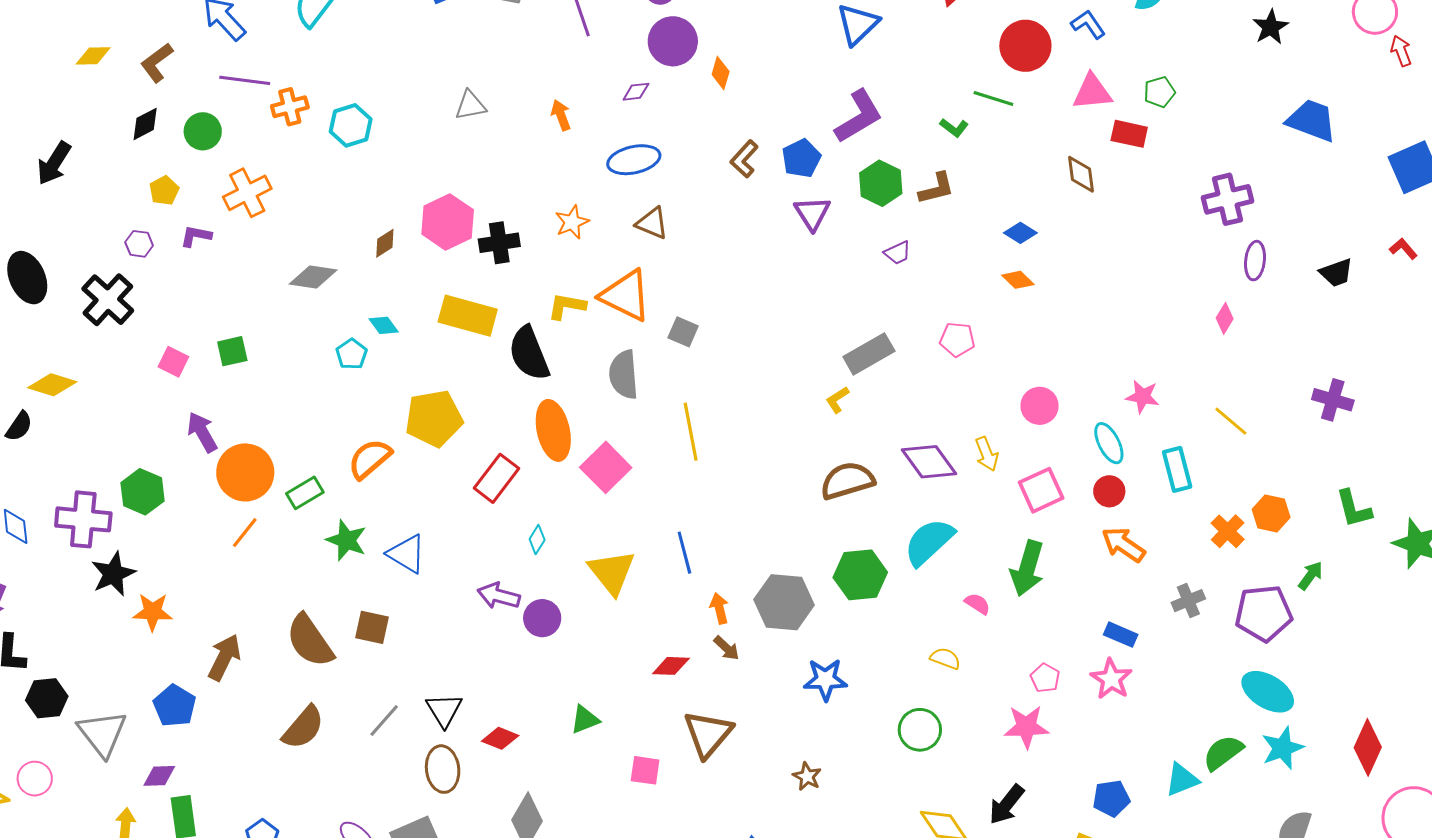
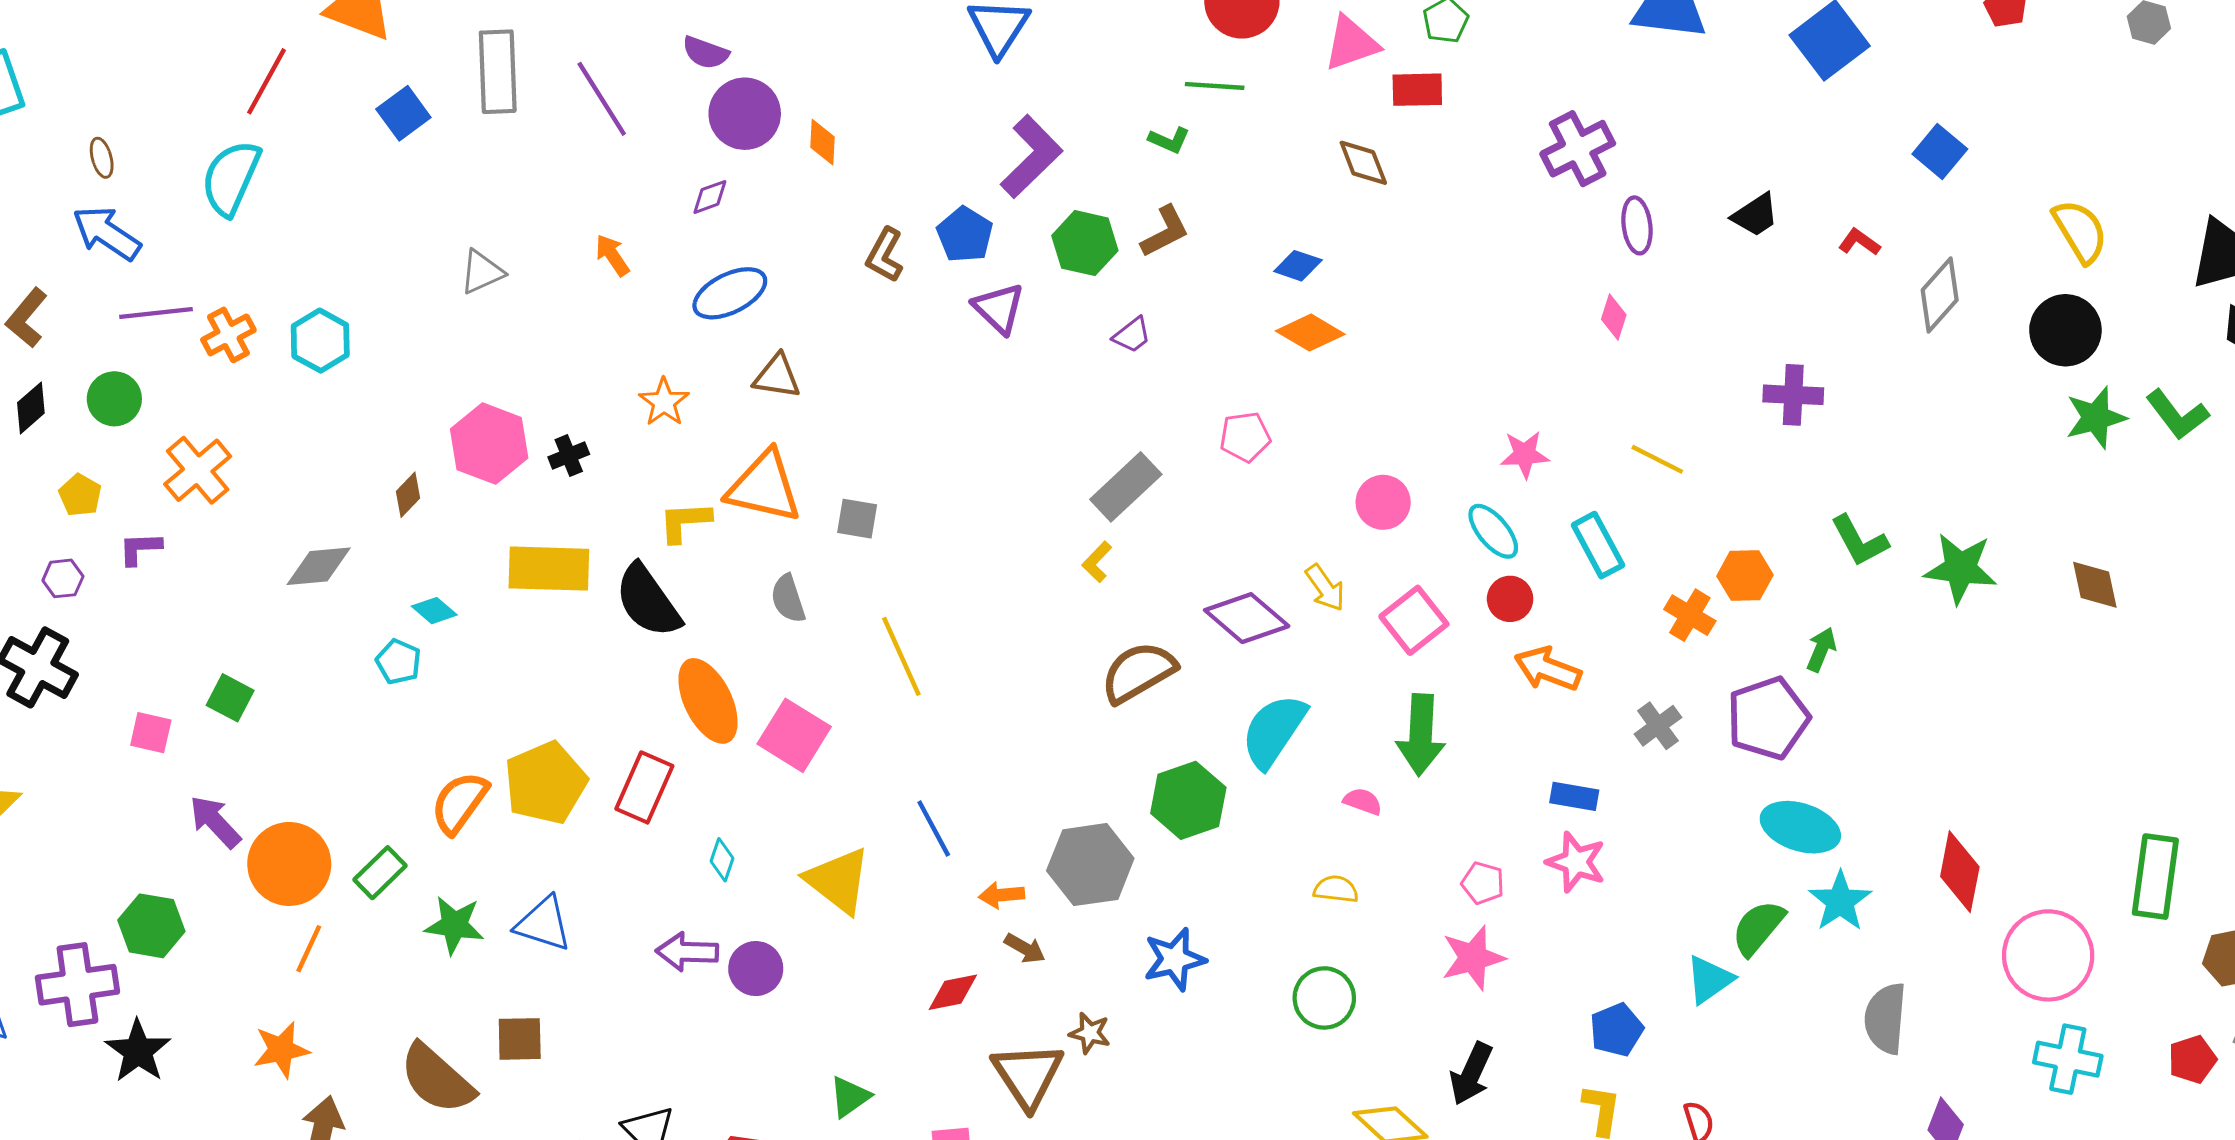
black cross: (499, 243) -> (569, 456), size x0.7
red L-shape: (1403, 249) -> (1859, 242), moved
orange diamond: (1018, 280) -> (1310, 333), size x1.4
green square: (232, 351) -> (230, 698), turned -36
gray semicircle: (624, 375) -> (788, 599), size x0.7
yellow pentagon: (434, 418) -> (546, 783), moved
orange arrow: (719, 608) -> (1002, 895), turned -68
orange star: (153, 612) -> (281, 1050), moved
brown star: (807, 776) -> (1090, 1033), moved

